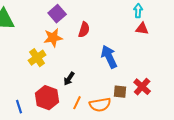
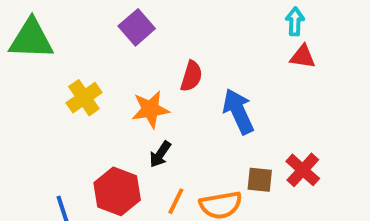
red semicircle: (84, 30) -> (191, 76), moved
orange star: (53, 38) -> (150, 109), moved
yellow cross: (37, 58) -> (84, 98), moved

